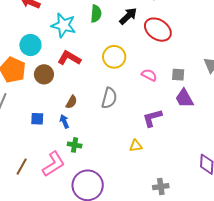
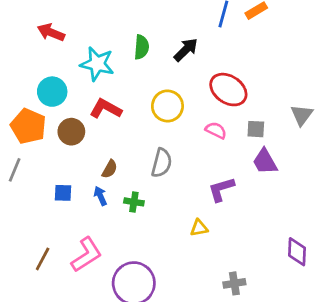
red ellipse: (158, 30) -> (228, 90), moved
green cross: (75, 145) -> (134, 202), moved

